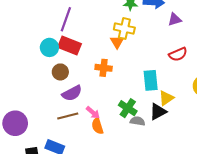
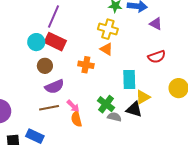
purple triangle: (175, 19) -> (156, 24), turned 40
orange triangle: (117, 42) -> (106, 49), moved, turned -32
black triangle: (158, 112) -> (134, 109), turned 42

